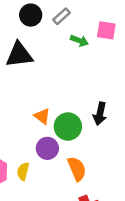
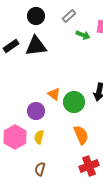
black circle: (31, 15) -> (36, 16), moved
purple circle: (47, 148) -> (36, 111), moved

